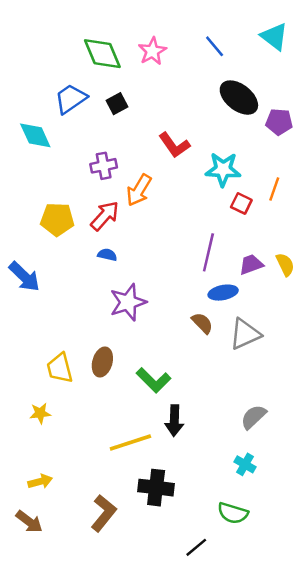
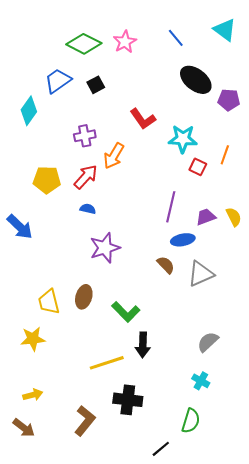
green diamond: (102, 54) -> (84, 44), turned -40
cyan diamond: (35, 135) -> (29, 111), turned 60
yellow star: (40, 413) -> (33, 339), size x1.4
green semicircle: (233, 513) -> (191, 421), turned -90

